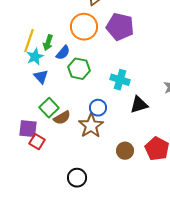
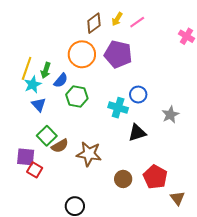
blue circle: (98, 108) -> (138, 95), moved
brown star: (91, 126) -> (89, 154), turned -30

